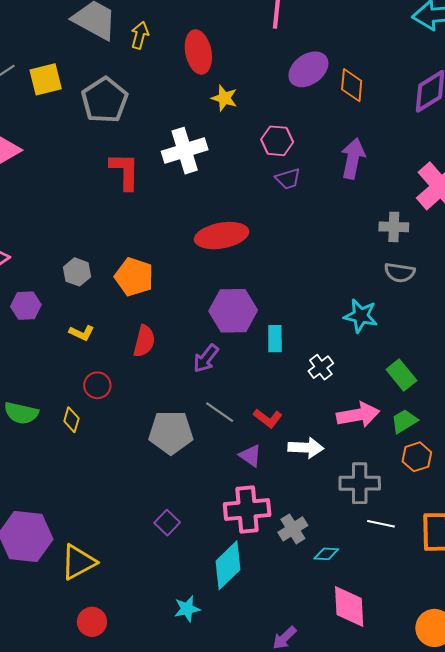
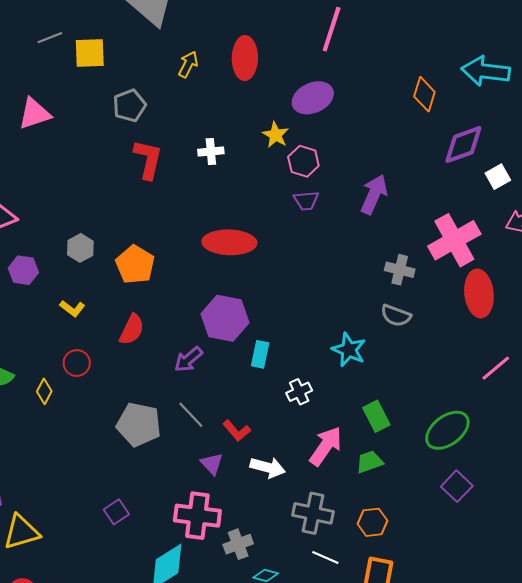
yellow arrow: (140, 35) -> (188, 64), moved
purple ellipse: (308, 69) -> (313, 98), moved
orange diamond: (352, 85) -> (424, 94), moved
yellow star: (224, 98) -> (276, 135), moved
gray pentagon: (105, 100) -> (129, 106), moved, size x0.7
white cross: (185, 151) -> (211, 151), size x0.6
pink arrow: (358, 415) -> (326, 446), turned -57
orange hexagon: (417, 457) -> (372, 522), moved

